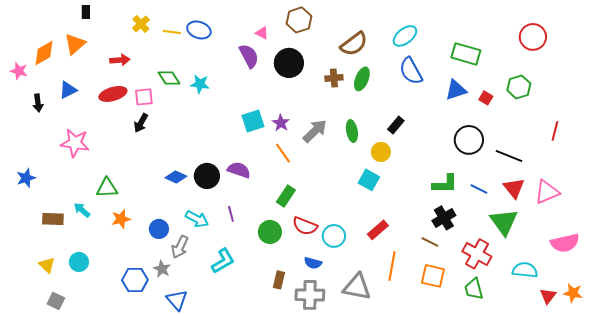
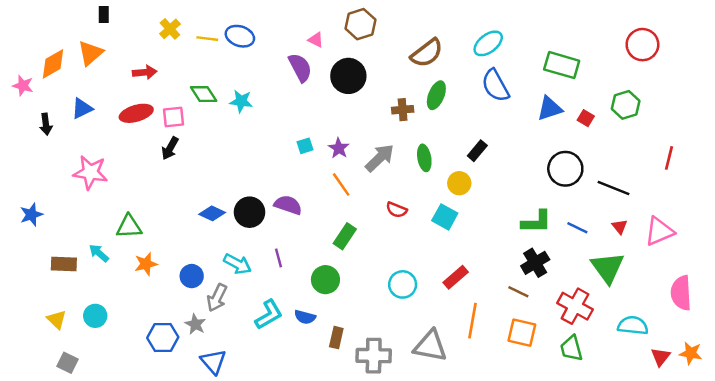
brown cross: (334, 78) -> (403, 110), moved
cyan square: (253, 121) -> (305, 146), size x0.6
red triangle: (514, 188) -> (620, 227), size x0.6
red semicircle: (305, 226) -> (397, 210), moved, size x0.7
pink semicircle: (565, 243) -> (681, 293), turned 100
blue semicircle: (313, 263) -> (305, 317), moved

